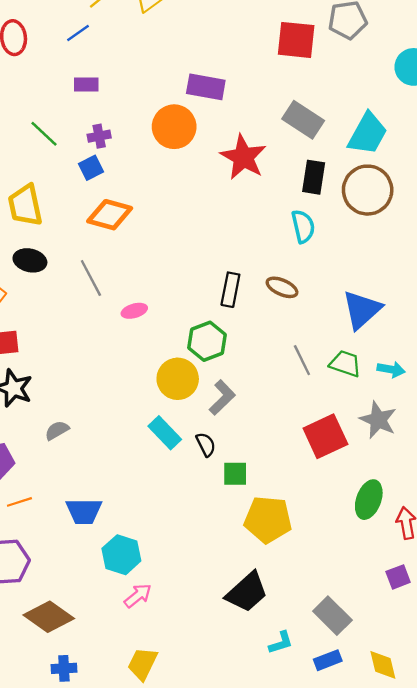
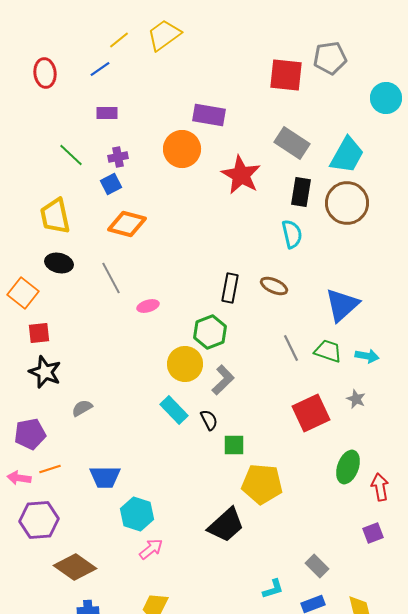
gray star: (378, 420) -> (356, 399), size x0.6
black trapezoid: (247, 592) -> (226, 525), moved
gray rectangle: (332, 616) -> (317, 566), size x0.7

